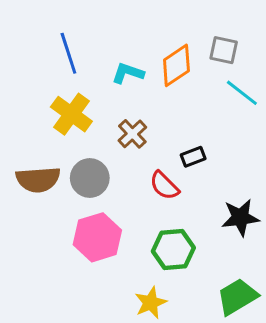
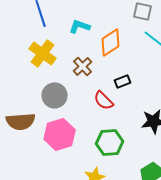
orange diamond: (176, 65) -> (111, 42), moved
brown semicircle: (38, 180) -> (21, 121), moved

